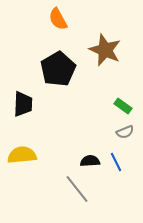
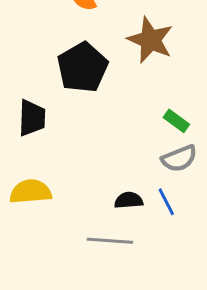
gray semicircle: (125, 132) -> (179, 158), size x1.4
gray line: (77, 189) -> (110, 241), turned -48

